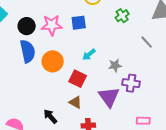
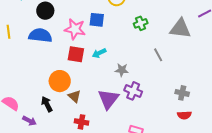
pink star: (52, 25) -> (75, 29), moved
blue semicircle: (28, 51) -> (40, 35), turned -85
orange circle: (53, 61) -> (60, 81), moved
red square: (78, 79) -> (76, 54), moved, turned -30

